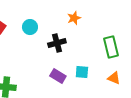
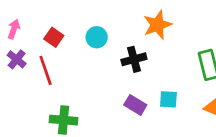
orange star: (74, 18) -> (157, 25), size x1.5

